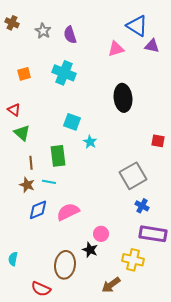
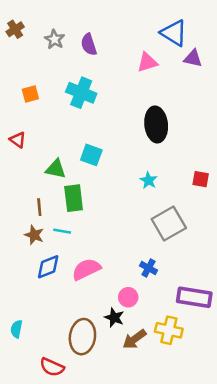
brown cross: (12, 23) -> (15, 29), turned 32
green triangle: (22, 133) -> (56, 169), moved, turned -30
cyan star: (90, 142) -> (149, 180), moved
blue cross: (142, 206) -> (149, 268), moved
brown arrow: (111, 285) -> (135, 339), moved

